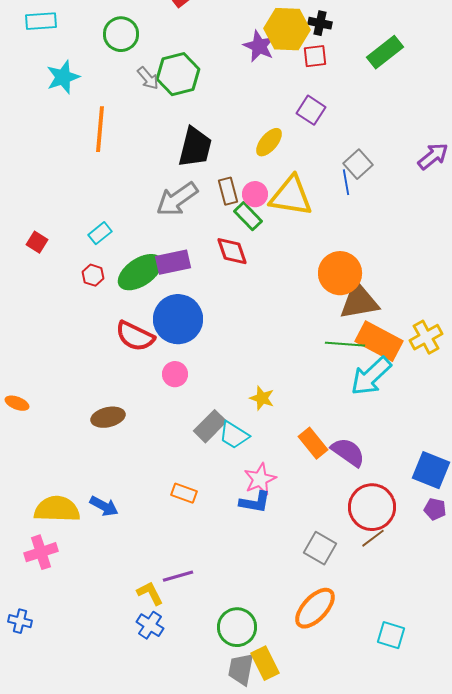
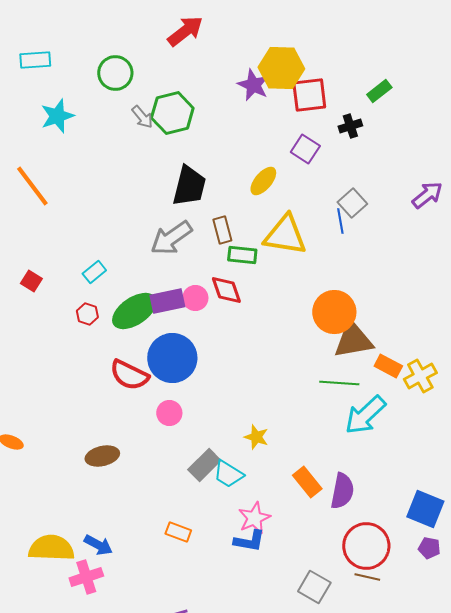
black cross: (320, 23) -> (350, 126), moved, turned -30
green rectangle: (385, 52) -> (379, 91), size x0.7
red square: (315, 56) -> (309, 95), size x1.5
orange line: (100, 129) -> (32, 186), moved, turned -42
pink circle: (255, 194) -> (195, 298), moved
green rectangle: (248, 216) -> (242, 255), turned -40
orange rectangle: (379, 341) -> (388, 366), moved, size x0.6
purple semicircle: (348, 452) -> (342, 491), turned 66
brown line: (373, 538) -> (367, 577), turned 50
pink cross: (41, 552) -> (86, 577), moved

